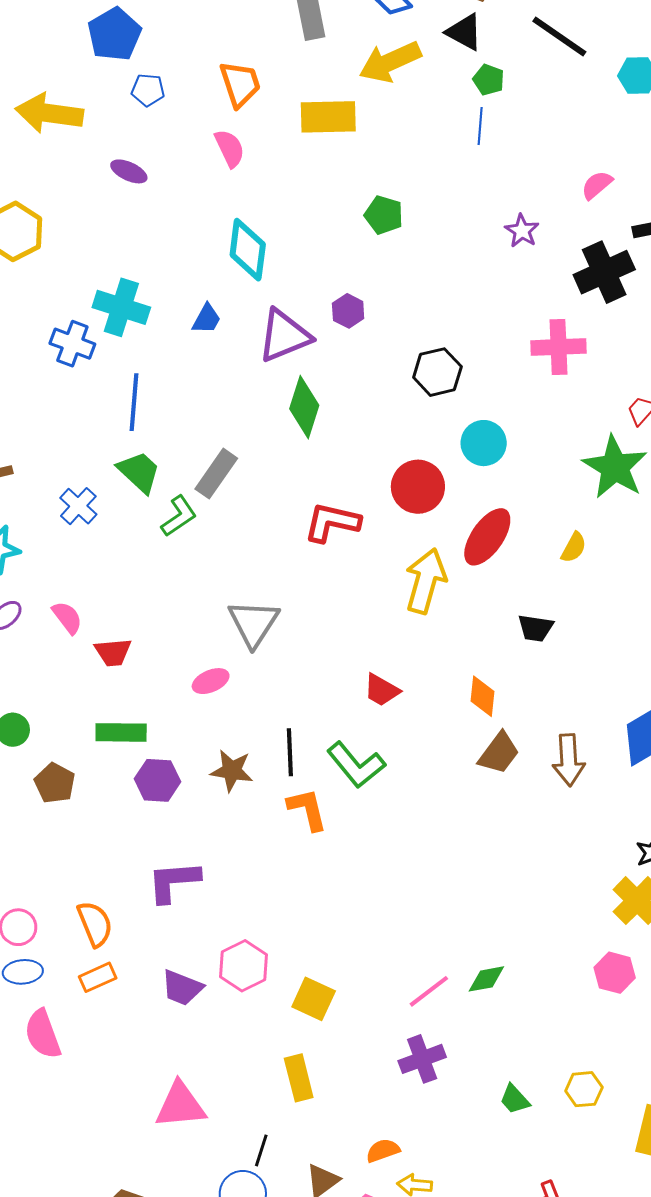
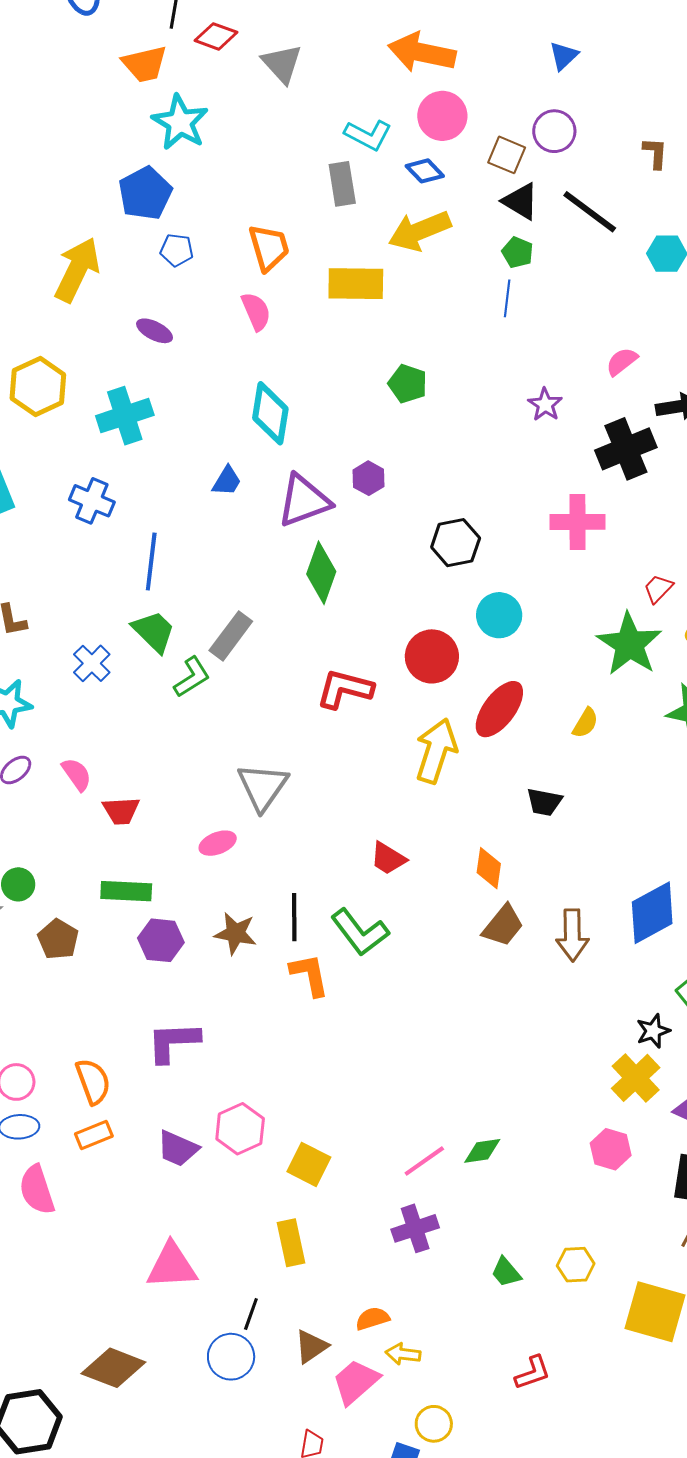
black triangle: (464, 32) -> (520, 201), moved
yellow arrow: (49, 113) -> (77, 270), turned 106
cyan cross: (121, 307) -> (125, 416), moved, turned -38

